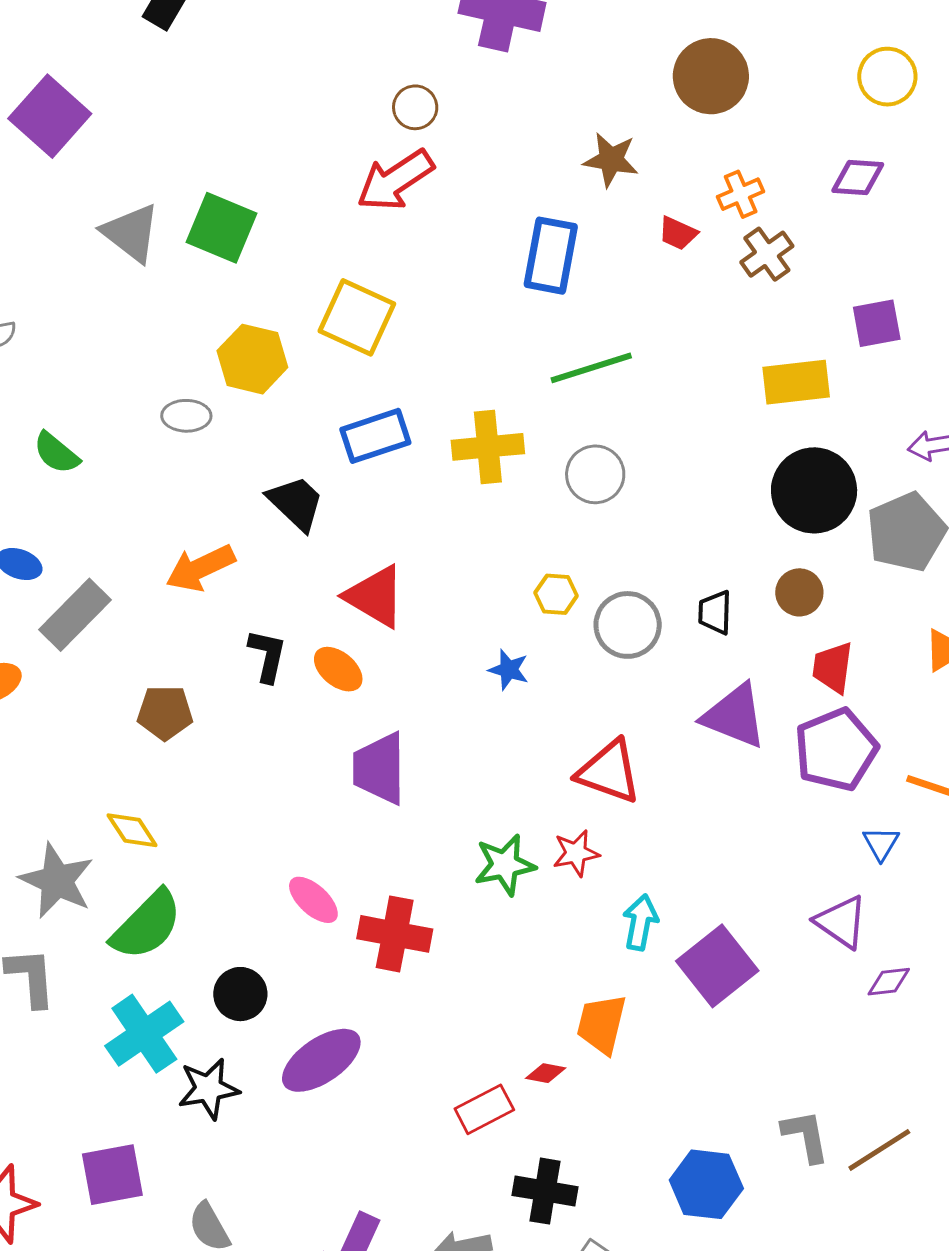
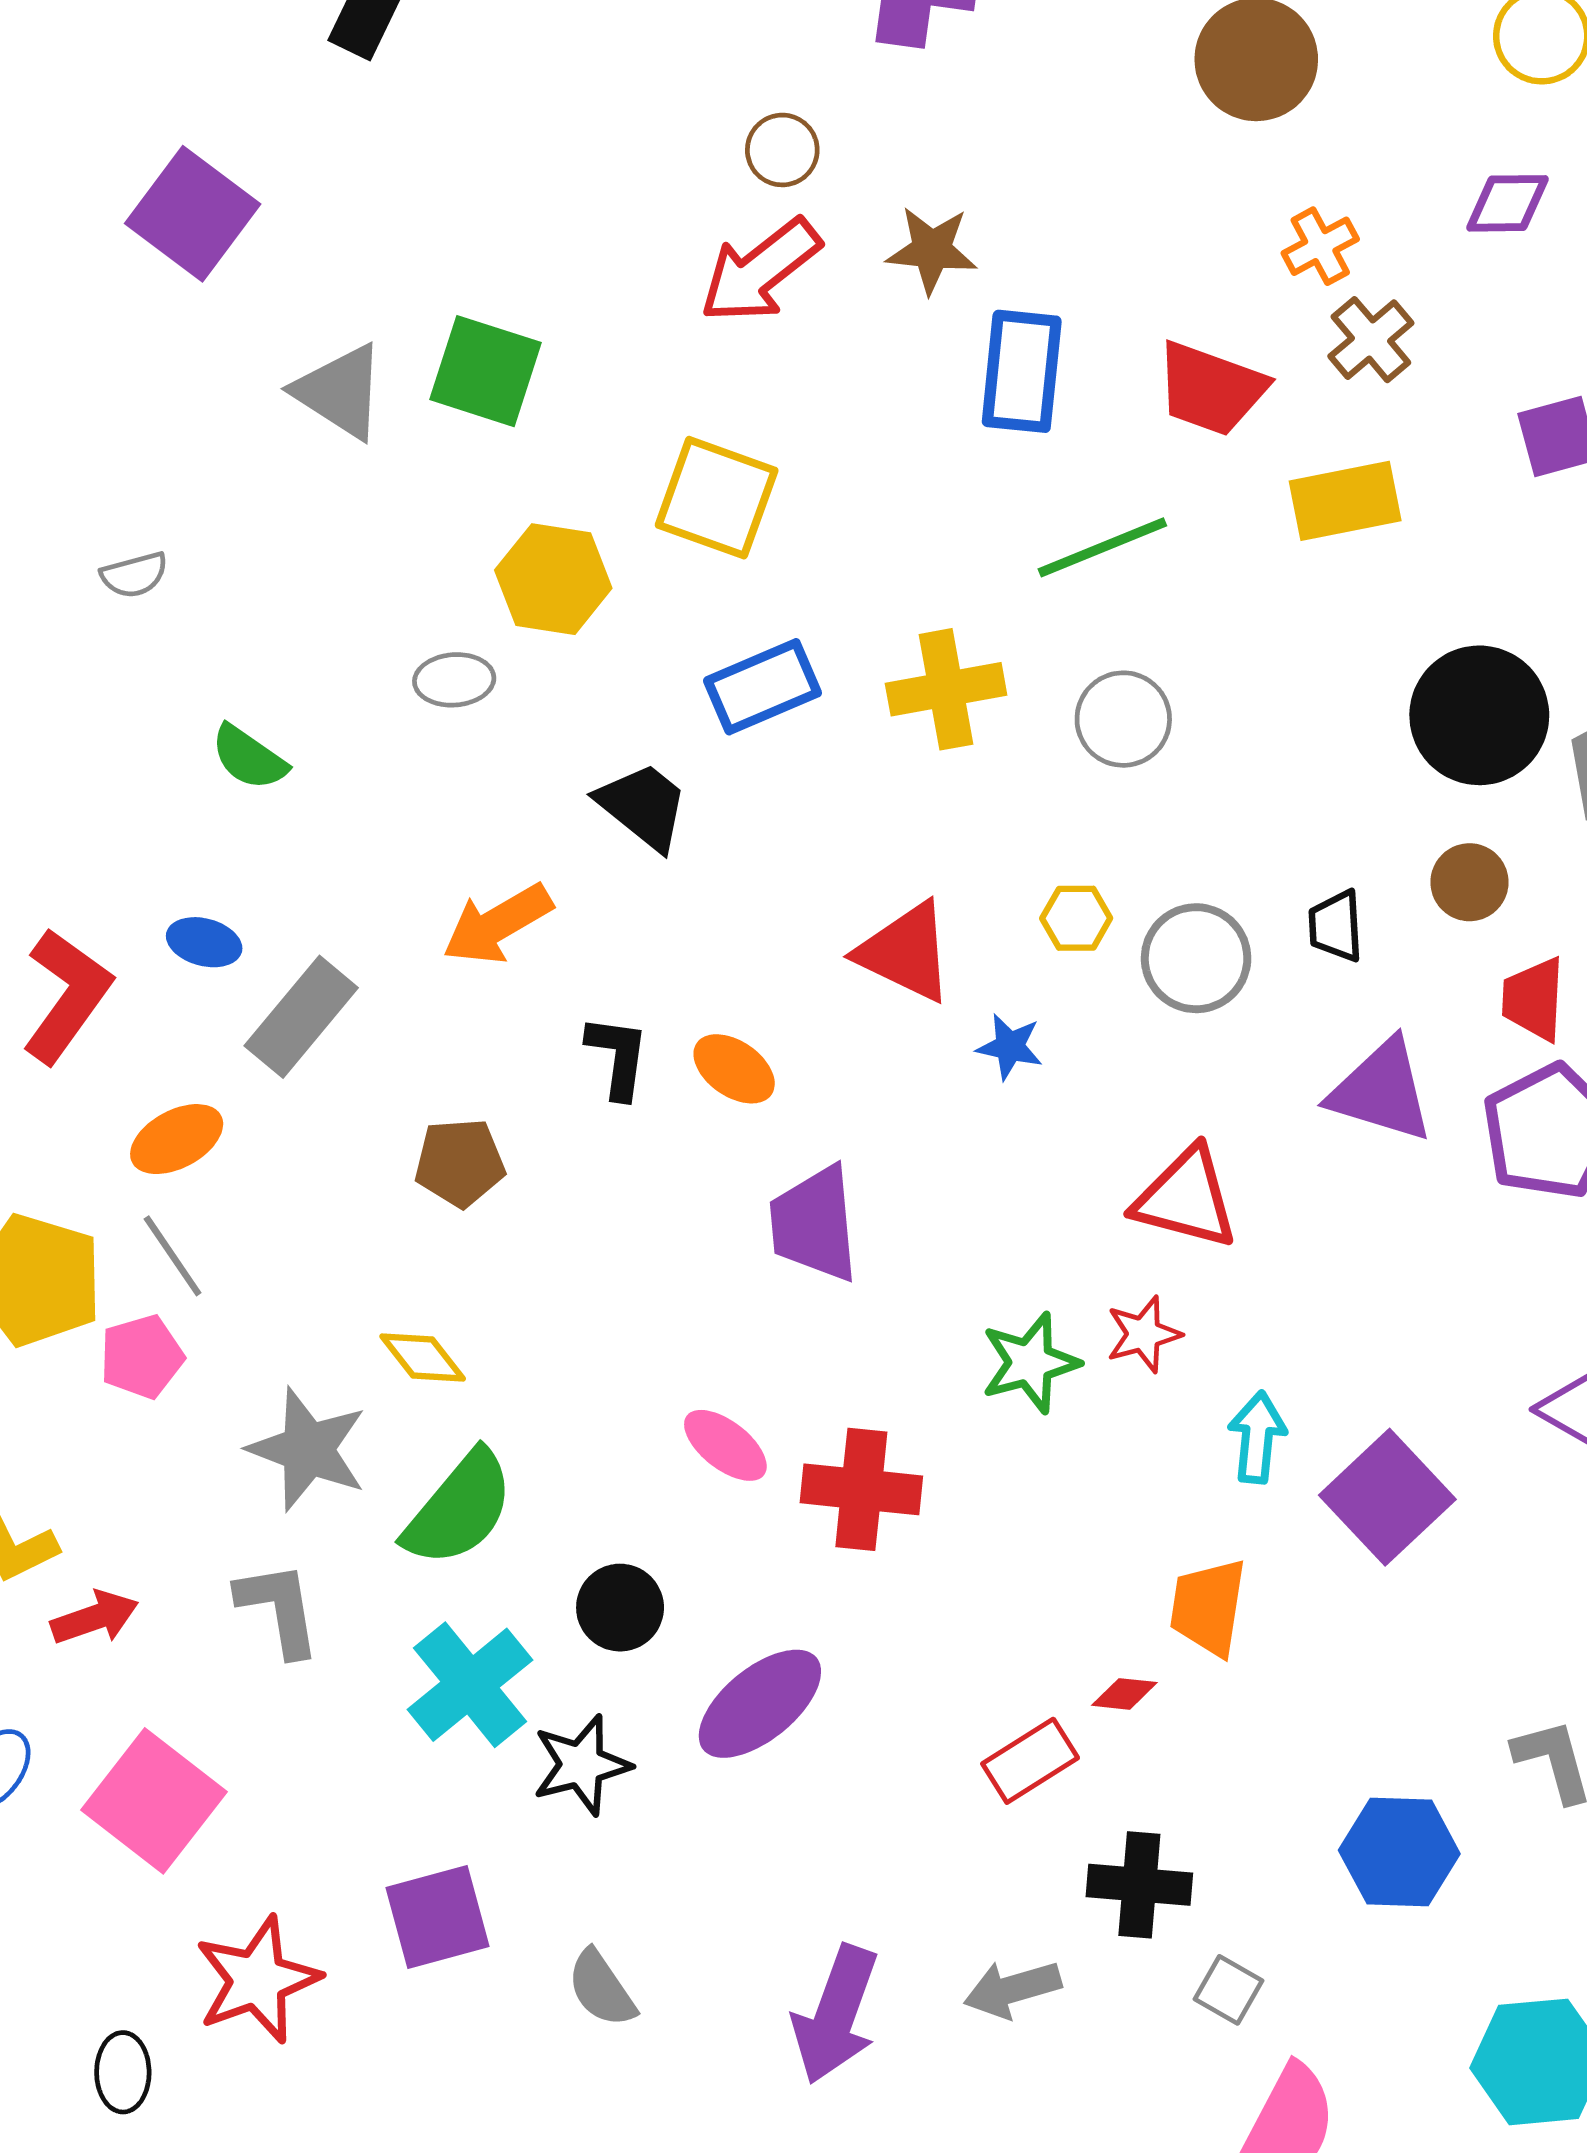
brown star: (611, 160) -> (932, 250), moved
red trapezoid: (678, 233) -> (1211, 389), moved, size x1.8
yellow rectangle: (796, 382) -> (1345, 501), moved
red triangle: (375, 596) -> (906, 952), moved

